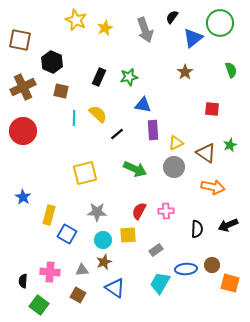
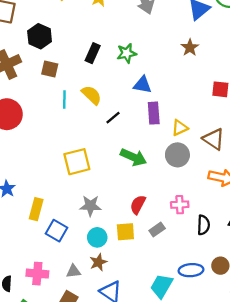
pink cross: (166, 211) -> (180, 205), moved
gray rectangle: (156, 250) -> (157, 229), moved

